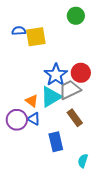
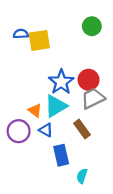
green circle: (76, 16) -> (92, 26), moved
gray trapezoid: (70, 90) -> (93, 98), moved
blue triangle: (34, 119) -> (46, 130), moved
cyan semicircle: (83, 161) -> (82, 176), moved

